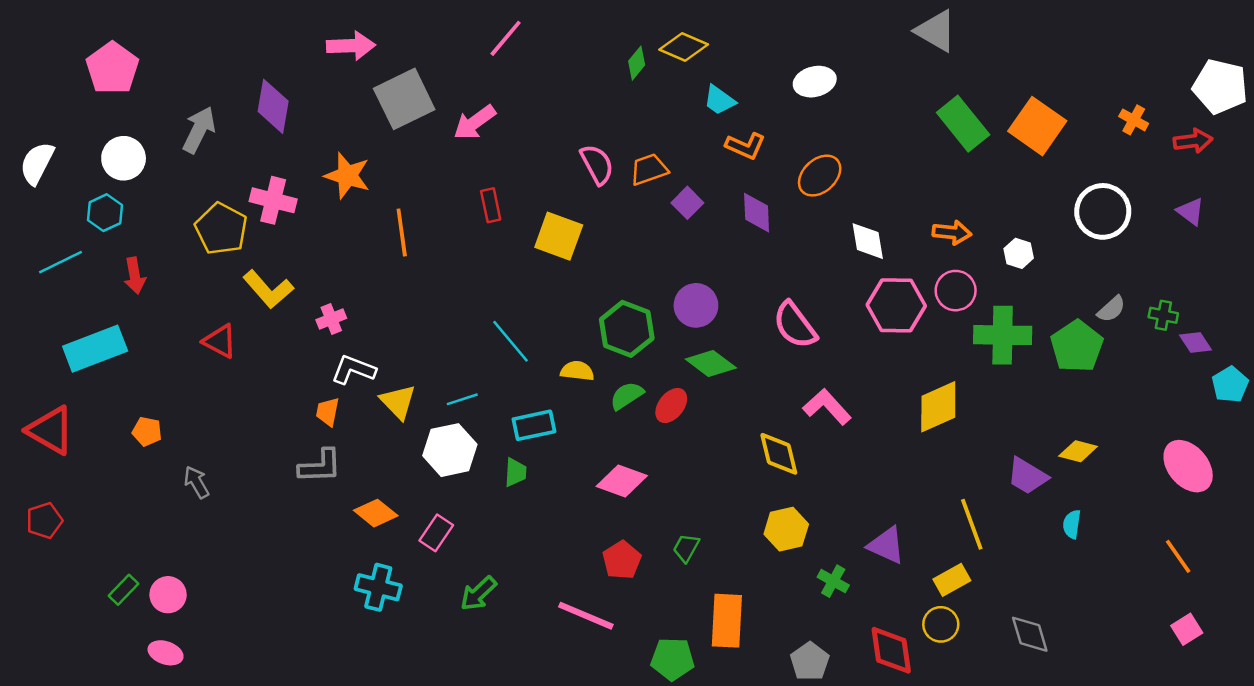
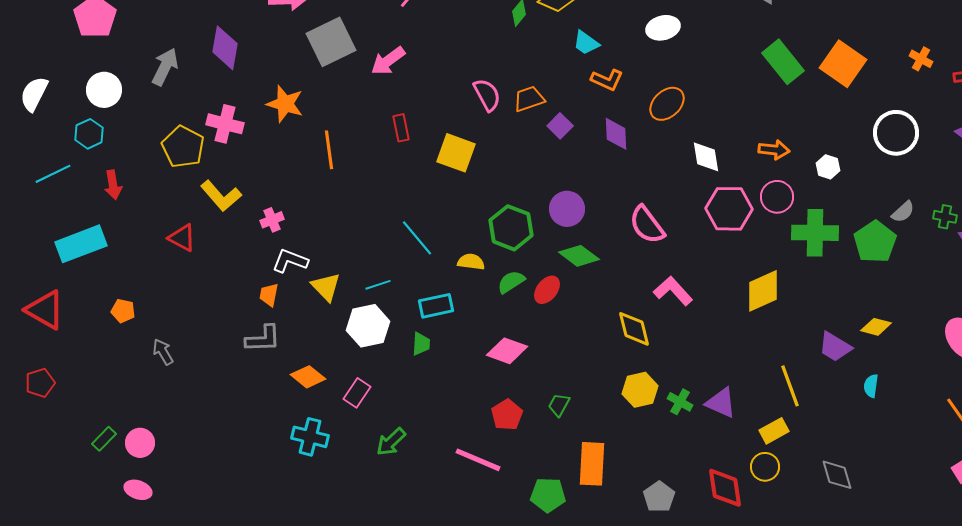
green cross: (833, 581) -> (680, 402), moved

